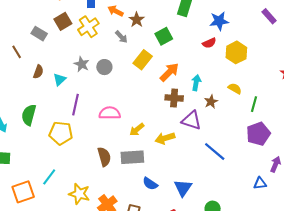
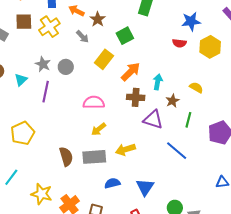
brown square: (63, 21) -> (24, 22), turned 30
blue star: (219, 21) -> (191, 21), moved
red semicircle: (209, 43) -> (179, 43), moved, turned 32
yellow hexagon: (236, 52) -> (210, 47), moved
green line: (254, 104) -> (188, 120), moved
purple line: (75, 105) -> (46, 92), moved
pink semicircle: (110, 113) -> (94, 102), moved
yellow pentagon: (61, 133) -> (23, 133), turned -30
yellow arrow: (165, 138) -> (125, 150), moved
blue semicircle: (150, 184) -> (112, 183), turned 133

